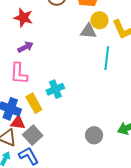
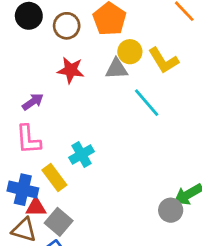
red star: (23, 18) -> (71, 70), moved
cyan line: (107, 58) -> (147, 103), turned -40
gray circle: (94, 135) -> (171, 210), moved

